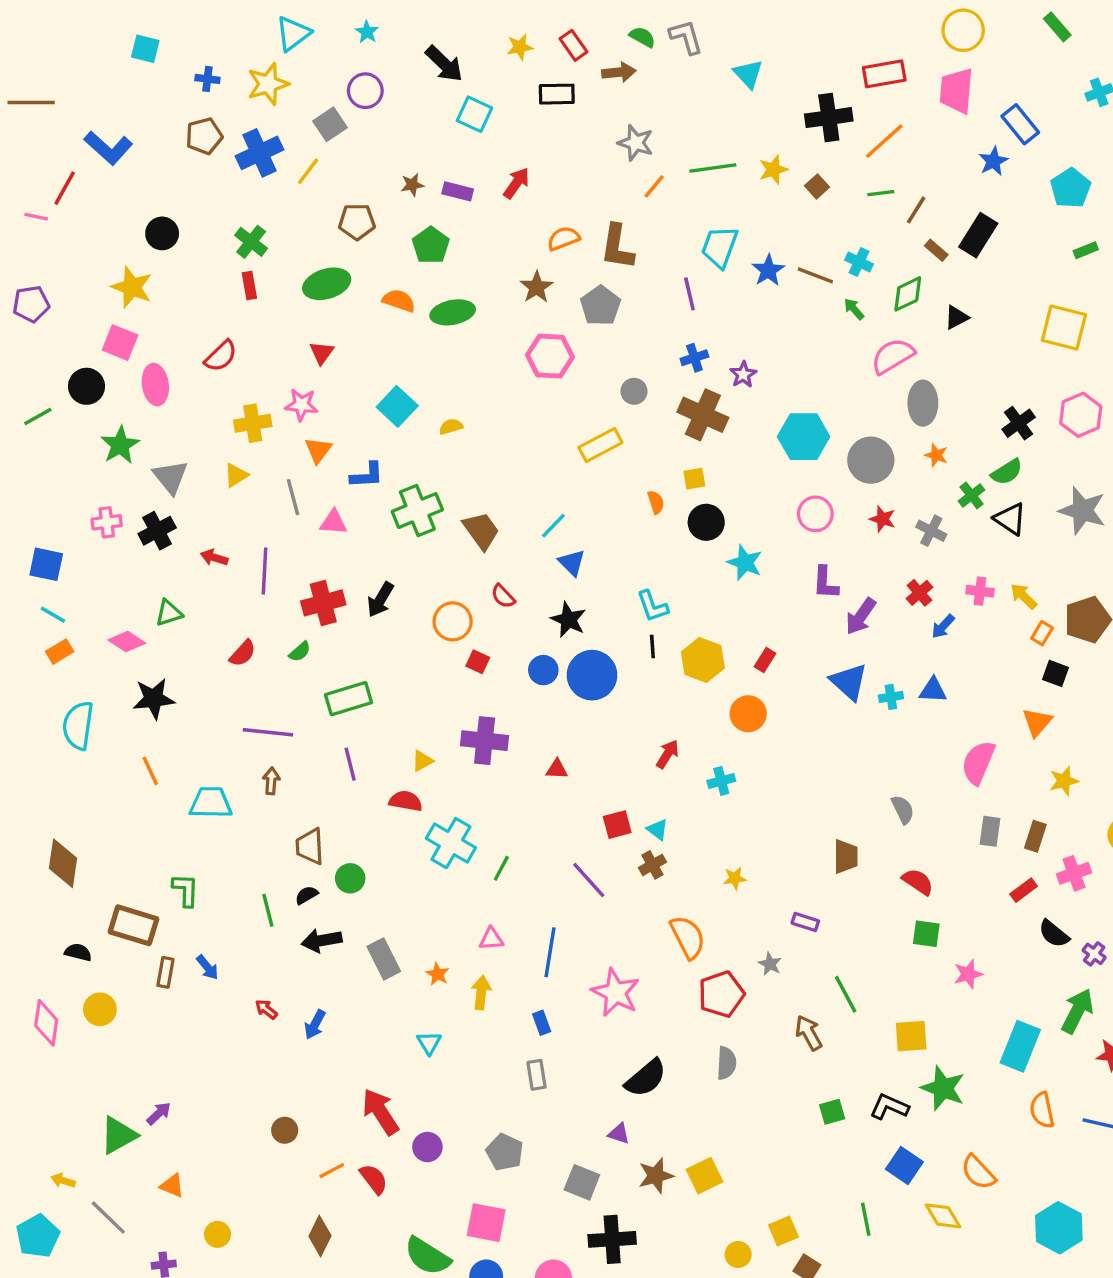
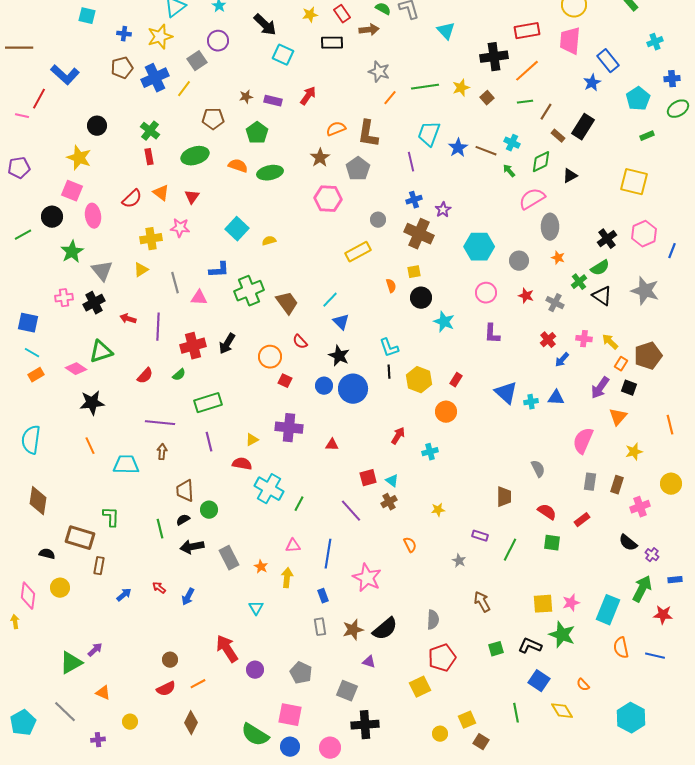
orange triangle: (318, 450) -> (161, 193), moved, turned -30
gray circle: (871, 460) -> (519, 261), size x0.7
green triangle: (169, 613) -> (101, 352), size x1.4
purple arrow: (861, 616) -> (600, 388), moved
cyan semicircle: (78, 726) -> (31, 440), moved
red rectangle: (1024, 890) -> (582, 520), moved
orange semicircle: (688, 937) -> (410, 545), size x0.6
blue arrow: (207, 967) -> (124, 595), moved, turned -91
pink star: (968, 974) -> (571, 603), moved
red pentagon: (721, 994) -> (442, 658), moved
green line: (846, 994) -> (510, 550), moved, turned 55
orange semicircle: (978, 1172) -> (583, 685), size x0.6
brown star: (656, 1176) -> (353, 630), moved
red semicircle: (374, 1179) -> (166, 689), moved, turned 102
yellow arrow: (63, 1181) -> (15, 622), moved, turned 64

